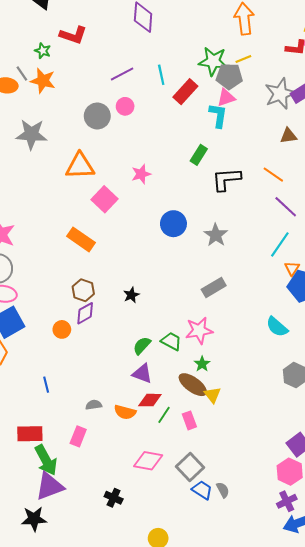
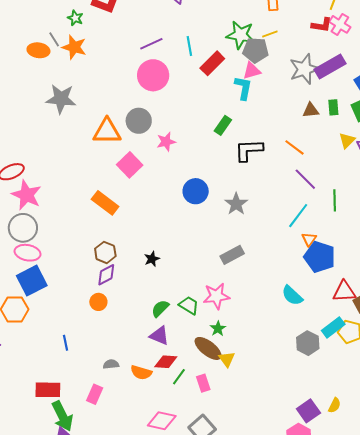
pink circle: (125, 106) -> (153, 75), size x1.8
gray circle: (97, 116) -> (139, 121), moved
orange circle: (62, 329) -> (98, 302), moved

